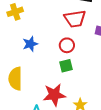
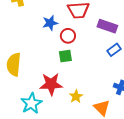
blue star: (30, 44) -> (50, 23), moved

